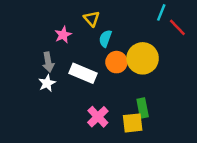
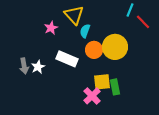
yellow triangle: (92, 19) -> (74, 15), size x1.5
gray arrow: (48, 62) -> (24, 66), moved
pink cross: (98, 117) -> (92, 96), moved
yellow square: (133, 123) -> (102, 82), moved

